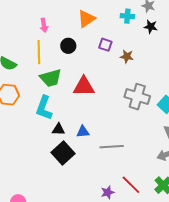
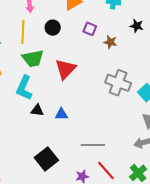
black star: (151, 27) -> (137, 26), moved
red triangle: (84, 86) -> (65, 69), turned -50
gray line: (112, 147) -> (93, 145), moved
black square: (63, 153) -> (46, 159), moved

